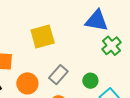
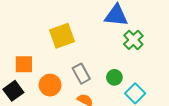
gray rectangle: (58, 75) -> (81, 74), turned -66

